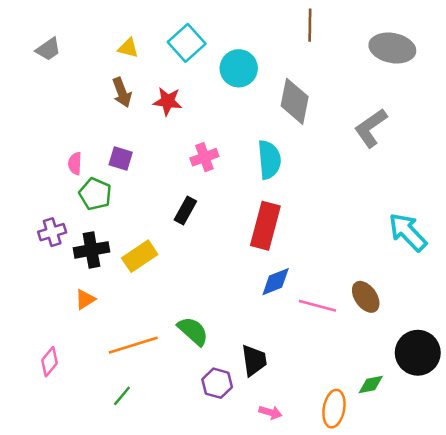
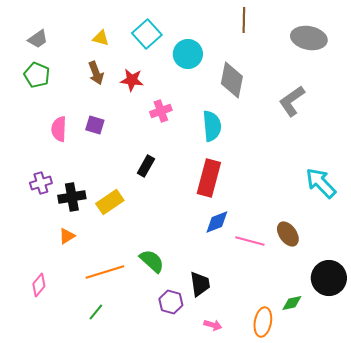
pink cross: (204, 157) -> (161, 111), moved
pink semicircle: (75, 164) -> (59, 129), size x1.4
green pentagon: (95, 194) -> (37, 75), moved

